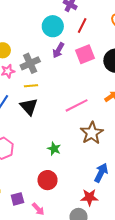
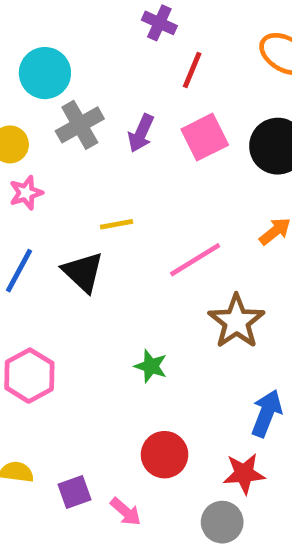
cyan circle: (53, 26) -> (45, 73), moved
gray cross: (30, 63) -> (80, 125), moved
yellow line: (31, 86) -> (117, 224), moved
red circle: (47, 180) -> (165, 455), moved

